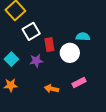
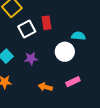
red rectangle: (49, 45) -> (46, 23), moved

